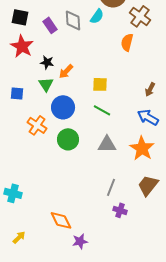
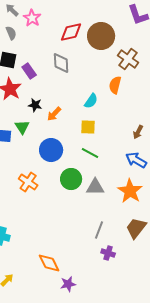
cyan semicircle: (97, 16) -> (91, 101), moved
purple rectangle: (50, 25) -> (29, 71), moved
green triangle: (46, 84) -> (22, 127), moved
orange cross: (37, 125) -> (28, 182), moved
green circle: (68, 139) -> (71, 179), moved

